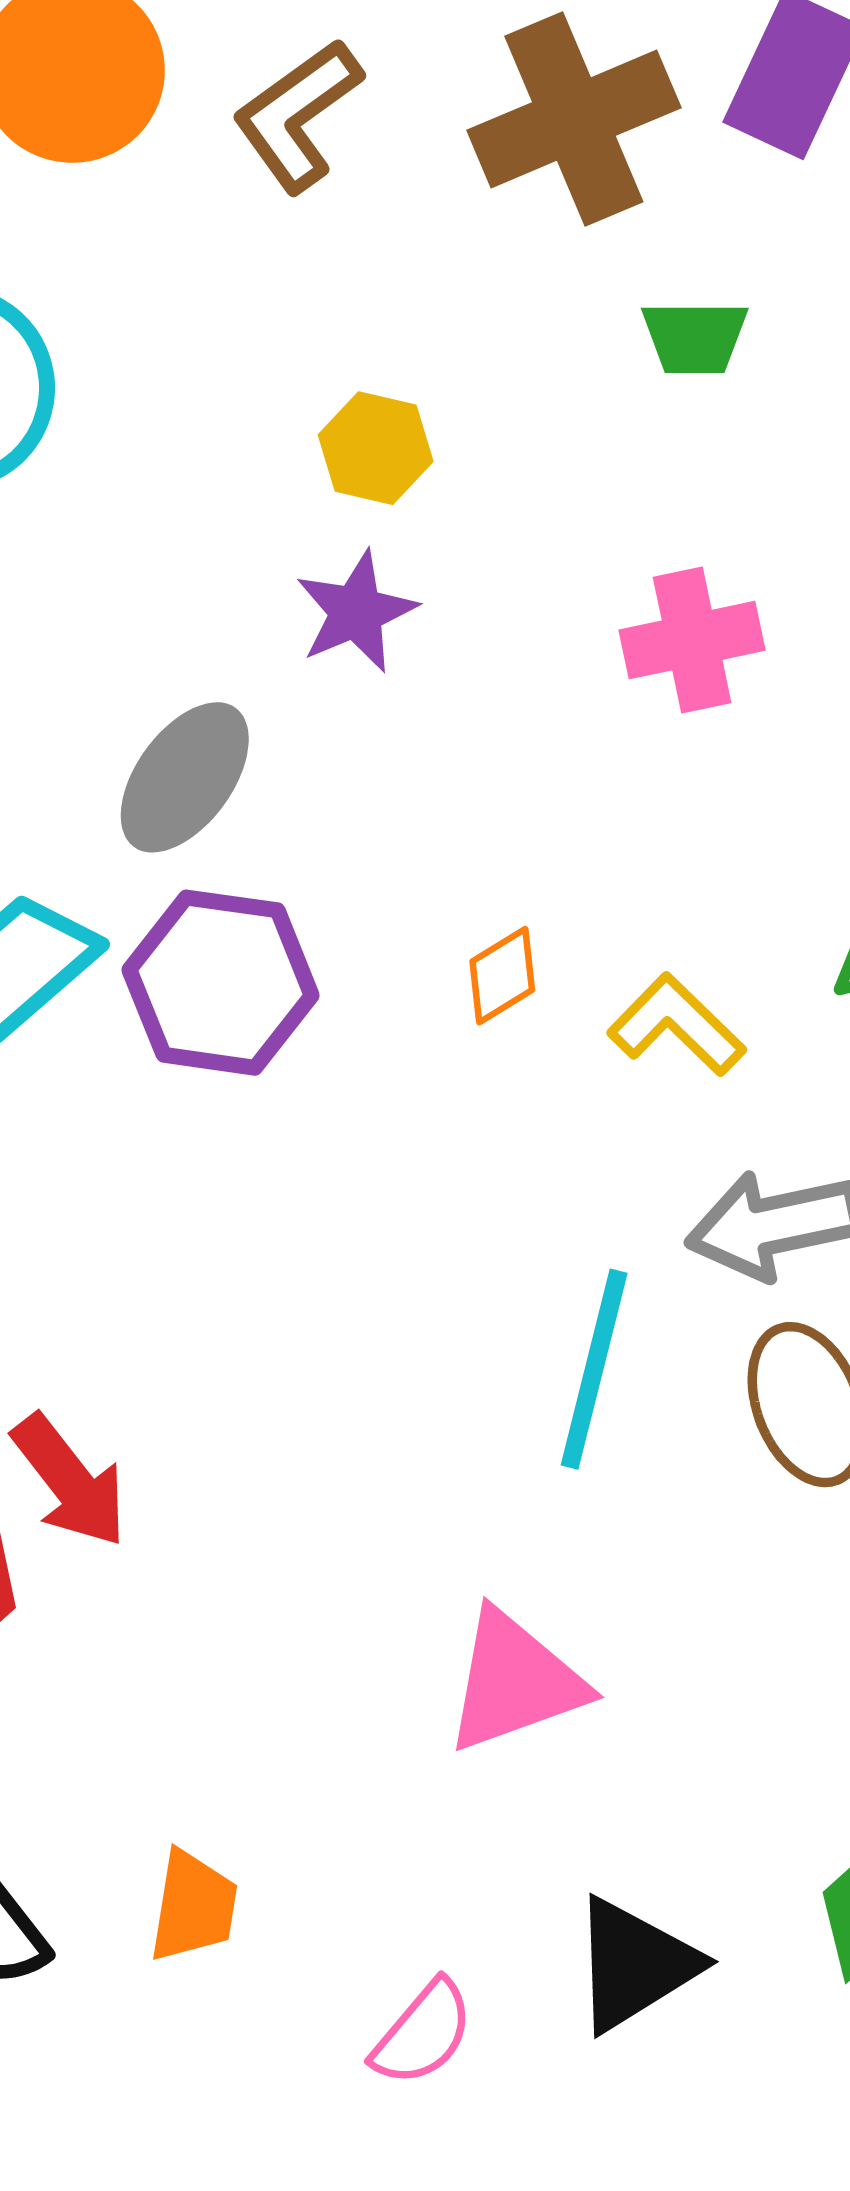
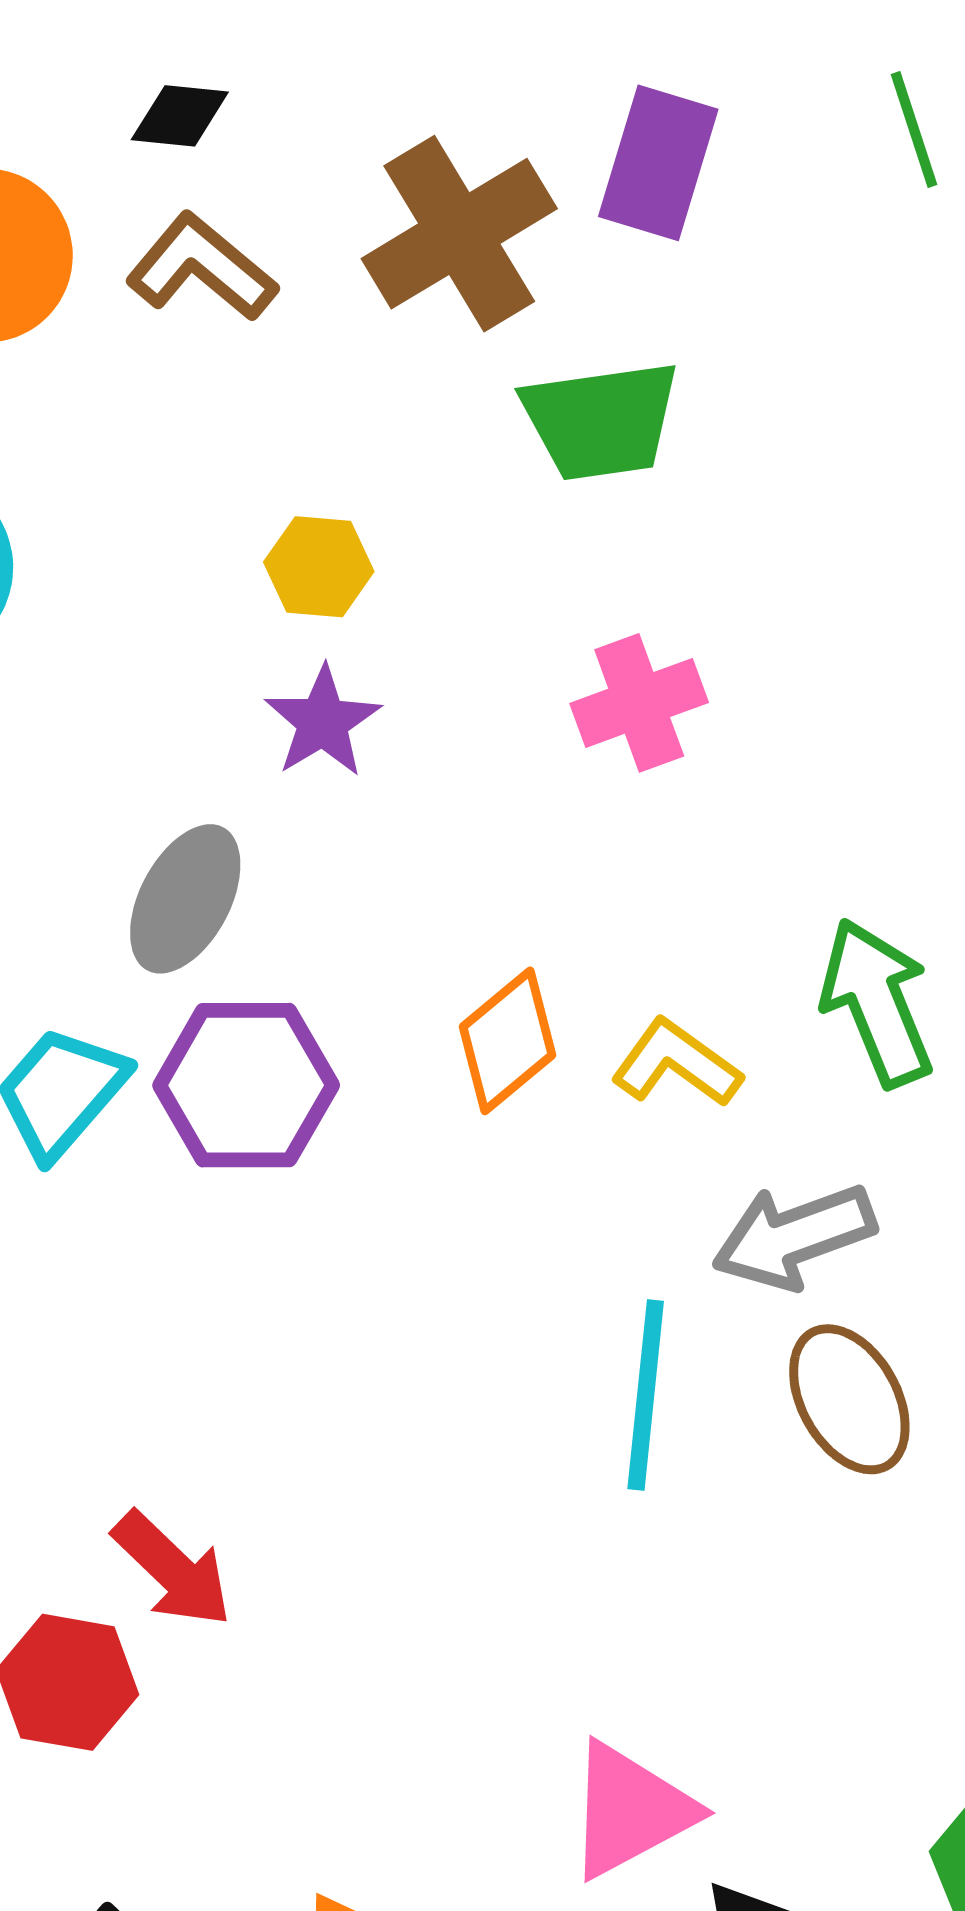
brown L-shape: (298, 115) -> (201, 267), turned 84
green trapezoid: (695, 337) -> (601, 421), size x1.6
orange diamond: (502, 976) -> (507, 1041), size x1.5
pink triangle: (515, 1682) -> (630, 1810), moved

